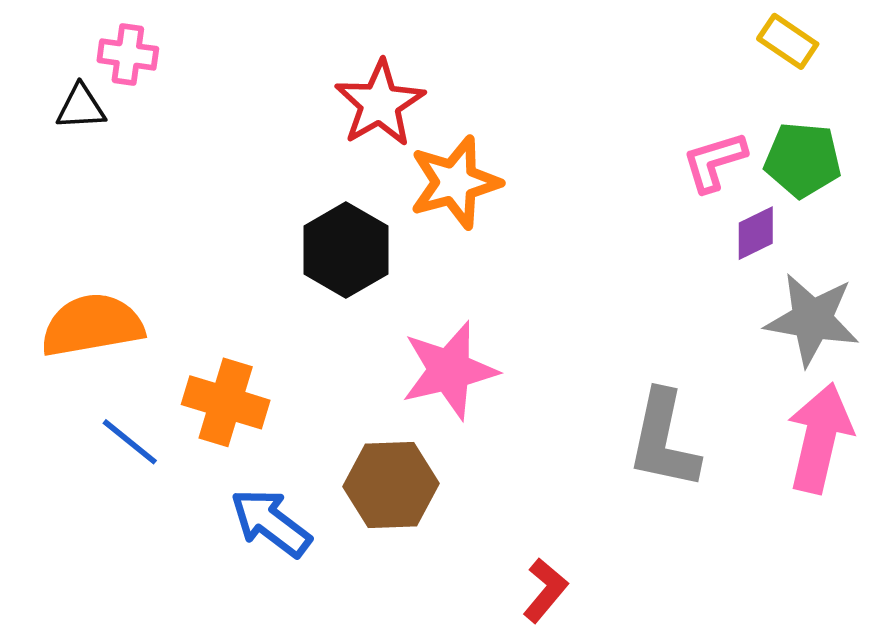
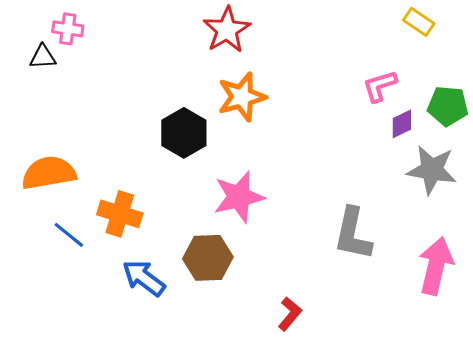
red star: (380, 103) -> (227, 30), moved
green pentagon: (803, 160) -> (448, 106), moved
pink arrow: (820, 438) -> (436, 266), moved

